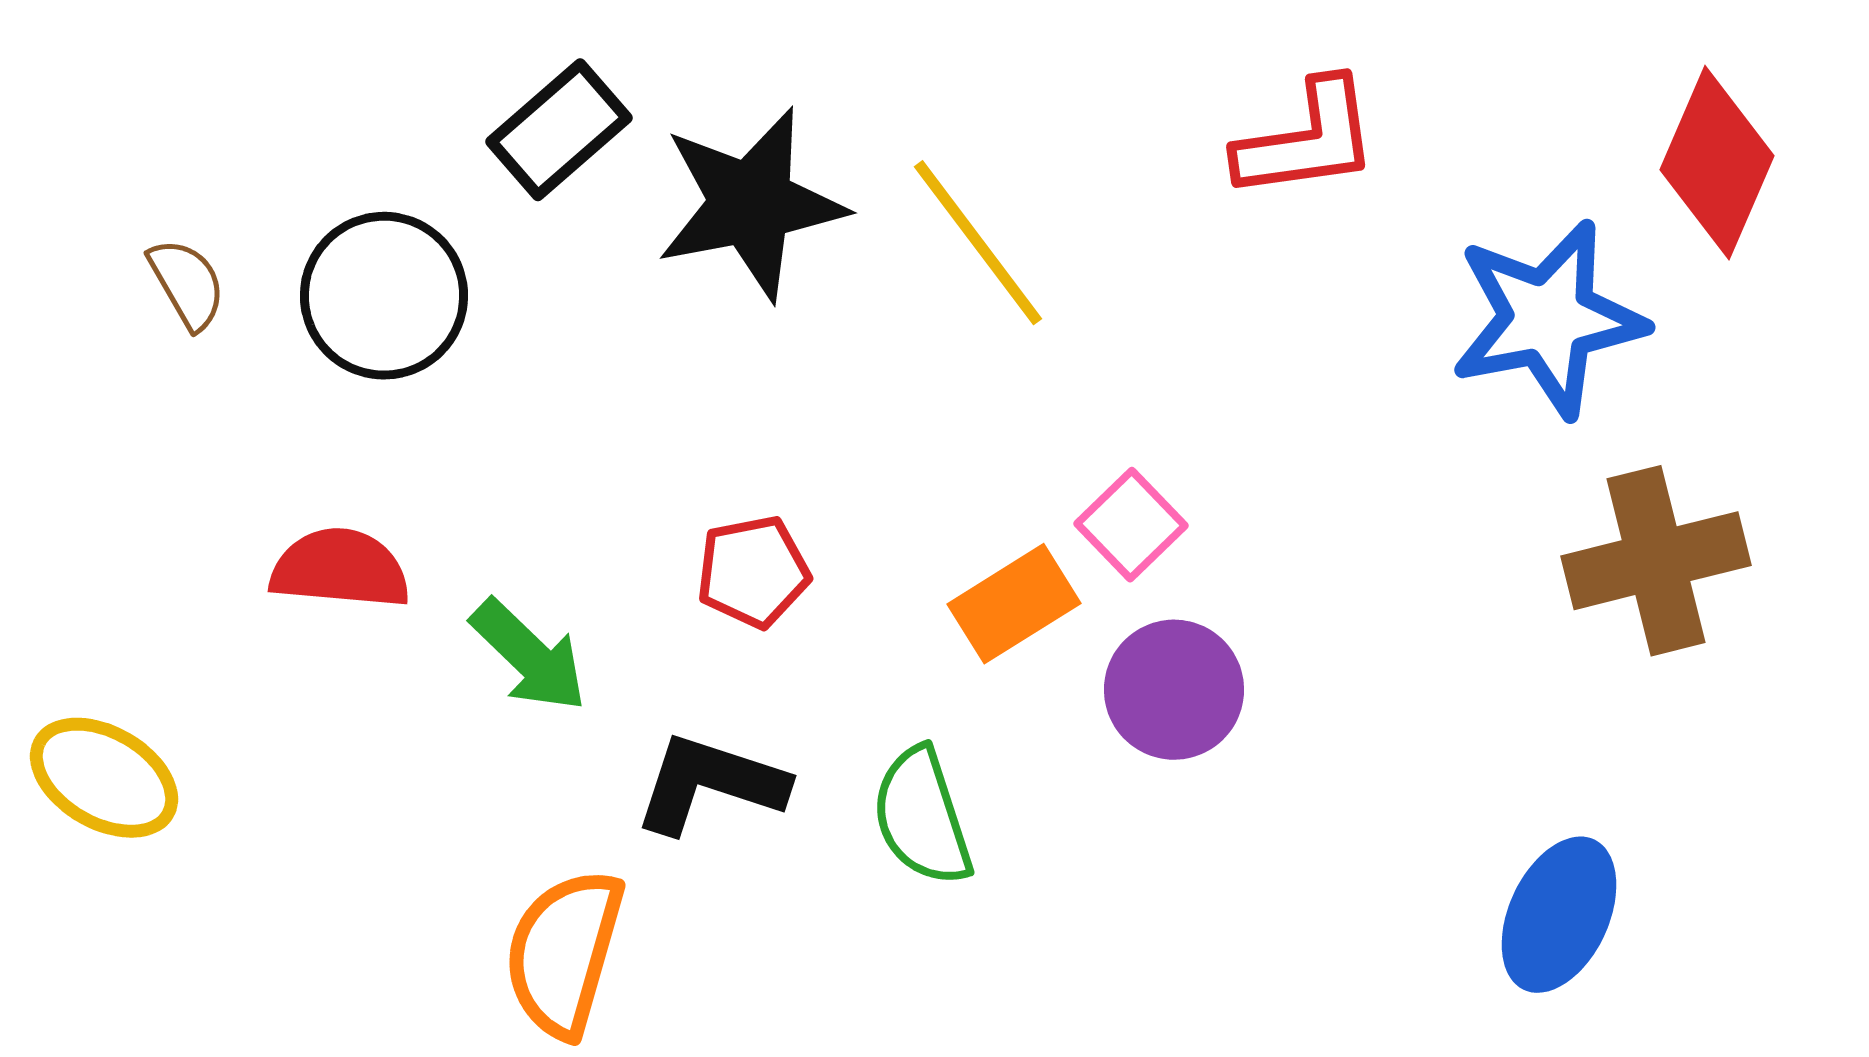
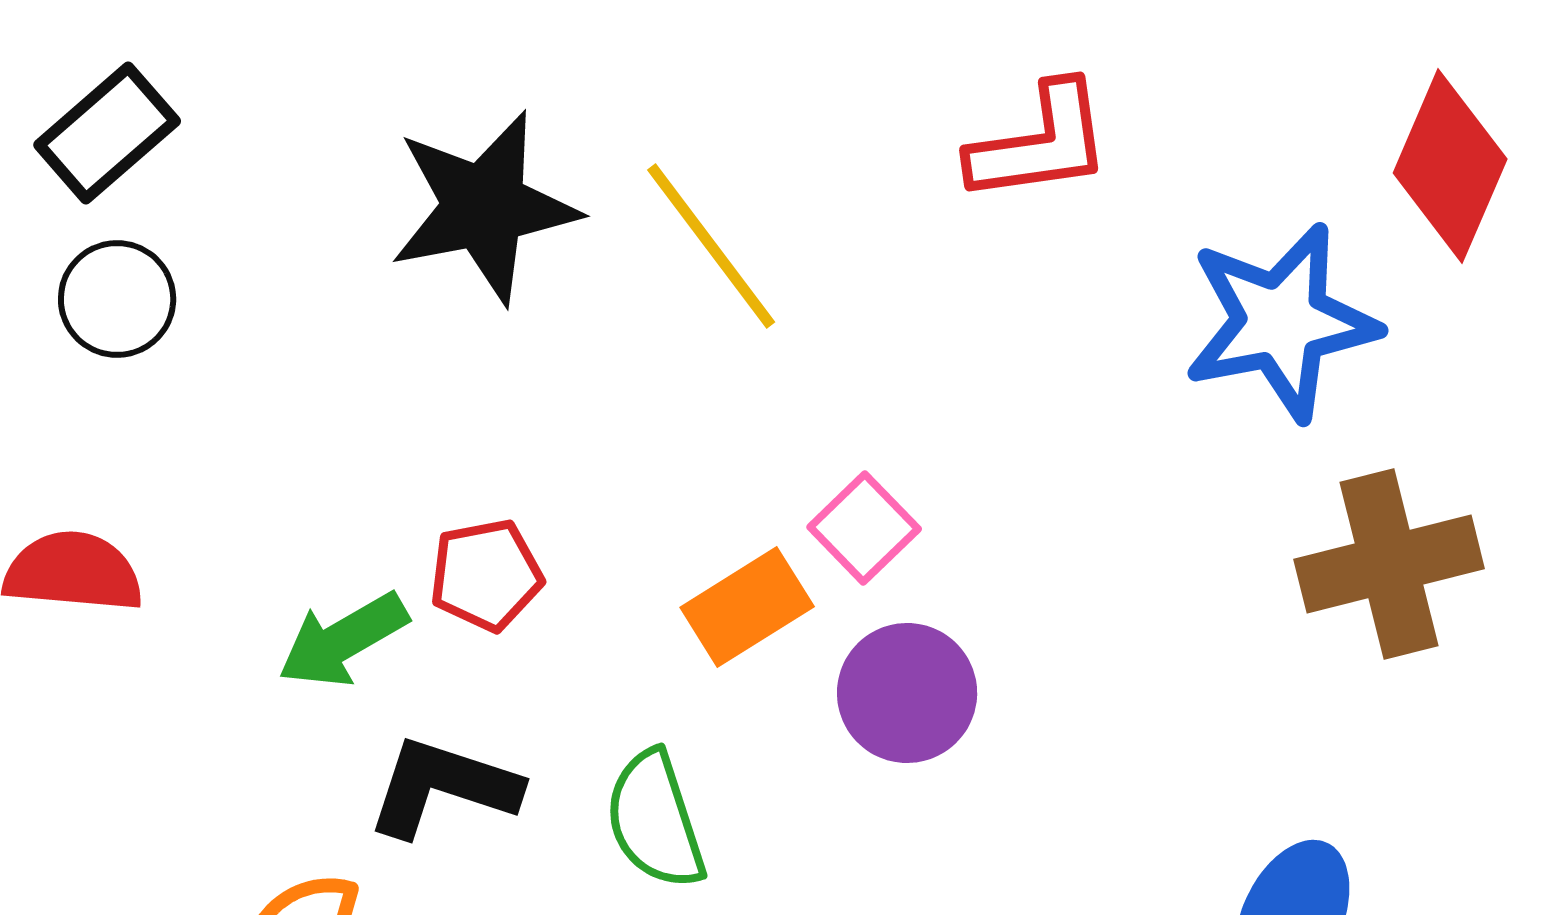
black rectangle: (559, 130) -> (107, 133), moved
black circle: (384, 296) -> (117, 299), size x0.7
green arrow: (529, 656) -> (343, 640), moved, turned 106

